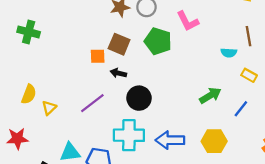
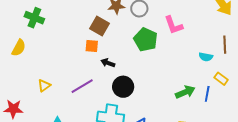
brown square: (119, 44) -> (99, 26), moved
yellow semicircle: (29, 94) -> (19, 48), moved
blue line: (241, 109) -> (207, 94), moved, turned -35

